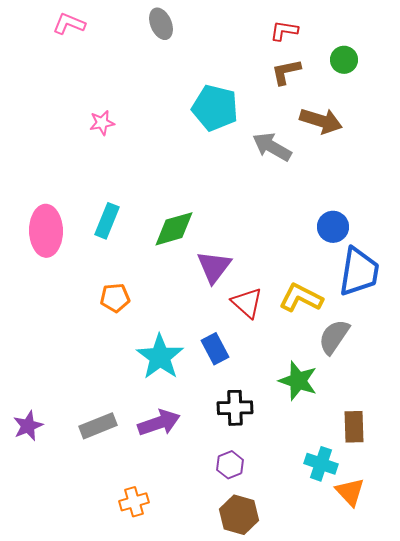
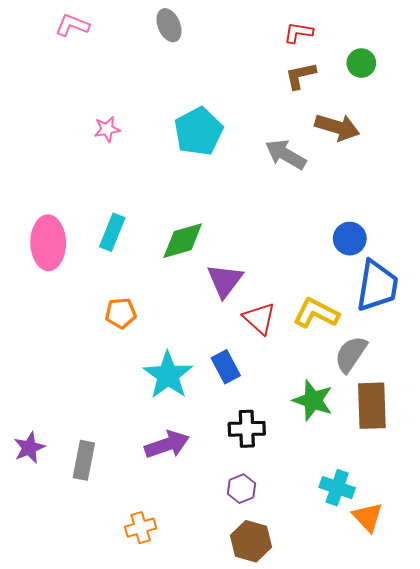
cyan pentagon: (215, 108) -> (198, 131), moved, turned 30
gray rectangle: (98, 426) -> (84, 460), moved, turned -57
brown rectangle: (354, 427) -> (372, 406), moved, size x1.4

